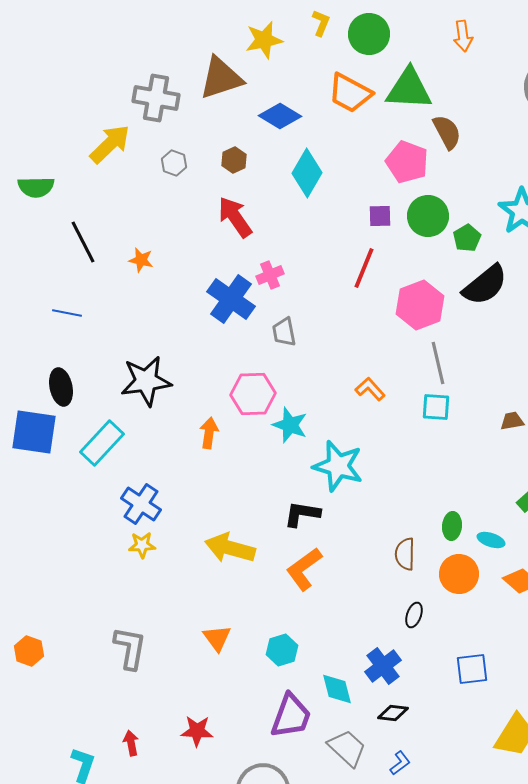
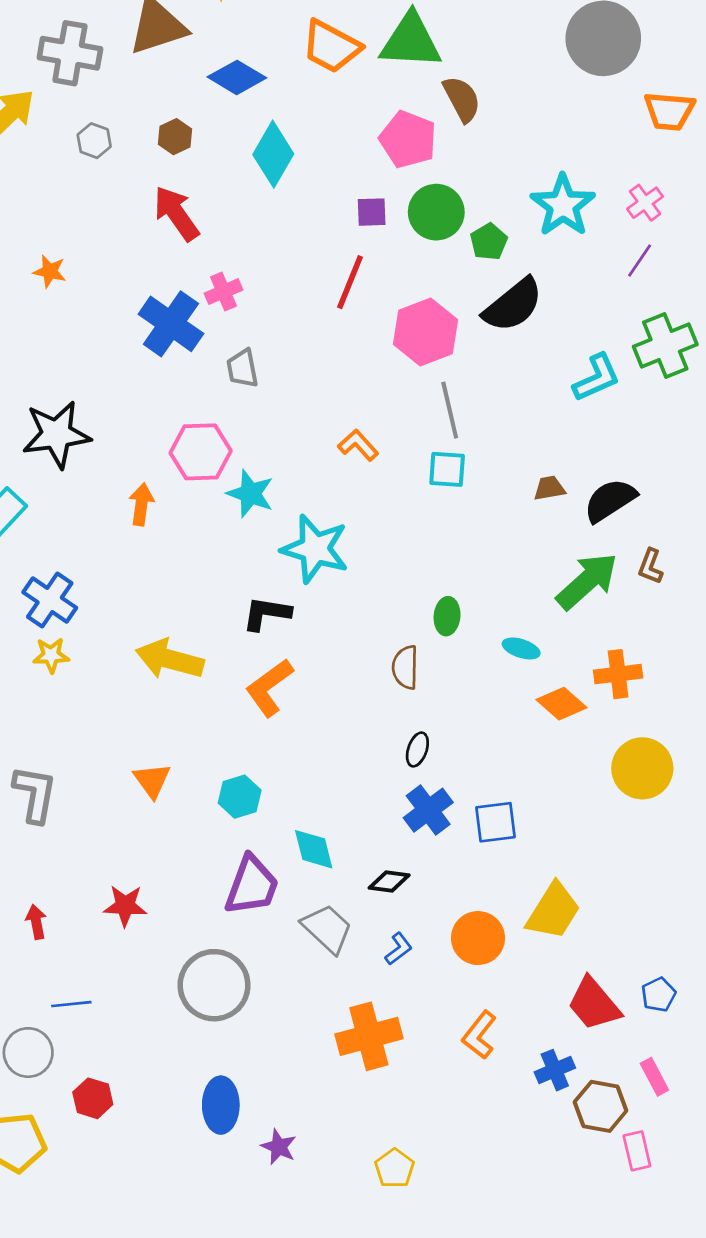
green ellipse: (452, 526) -> (447, 616), moved
orange circle: (459, 574) -> (478, 938), moved
blue cross: (383, 666) -> (428, 810), moved

